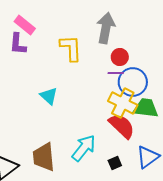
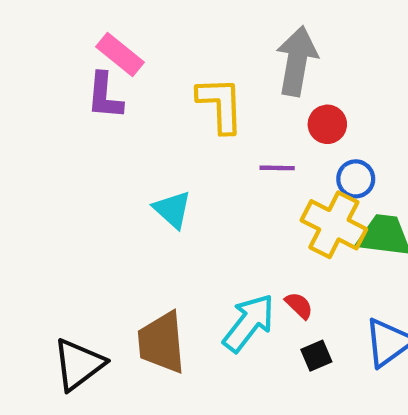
purple line: (116, 73) -> (277, 168), moved
blue circle: (133, 82) -> (356, 179), size x0.6
red semicircle: (122, 126) -> (299, 305), moved, size x0.5

